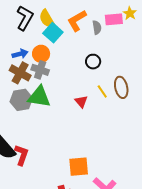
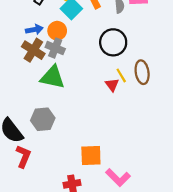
black circle: (93, 62) -> (113, 42), size x1.6
gray hexagon: (21, 100) -> (43, 119), moved
red triangle: (81, 102) -> (112, 85), moved
red L-shape: (22, 155) -> (23, 156), moved

